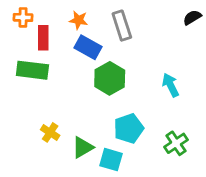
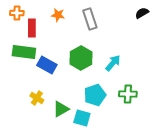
blue rectangle: (88, 47) -> (47, 65), moved
cyan arrow: (171, 85) -> (113, 63), moved, turned 66
green cross: (176, 143) -> (128, 94), moved, turned 36

